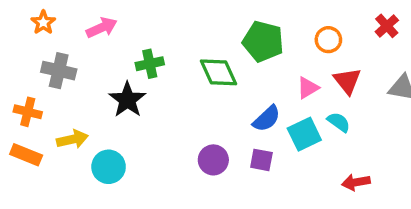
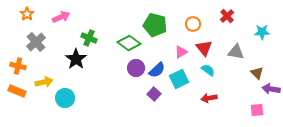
green cross: (150, 64) -> (89, 38), turned 35
gray cross: (59, 71) -> (36, 42), turned 36
green diamond: (218, 72) -> (129, 43), turned -30
cyan semicircle: (339, 122) -> (208, 70), moved
purple circle: (213, 160) -> (136, 68), moved
purple square: (261, 160) -> (154, 94), turned 32
red arrow: (356, 182) -> (209, 98), moved

